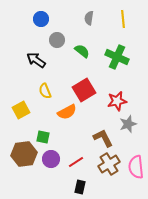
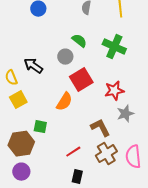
gray circle: (57, 40) -> (65, 57), moved
black arrow: (36, 60) -> (33, 66), moved
yellow semicircle: (45, 91) -> (11, 78), moved
orange semicircle: (67, 112) -> (64, 102), turned -30
purple circle: (51, 159) -> (21, 172), moved

